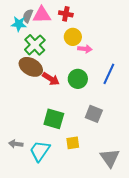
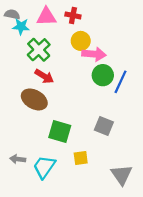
gray semicircle: (28, 16) -> (12, 14), moved, turned 80
pink arrow: (85, 49) -> (94, 54), size x1.5
brown ellipse: (31, 67) -> (34, 99), moved
red arrow: (51, 79) -> (44, 76), moved
green circle: (78, 79) -> (103, 75), moved

